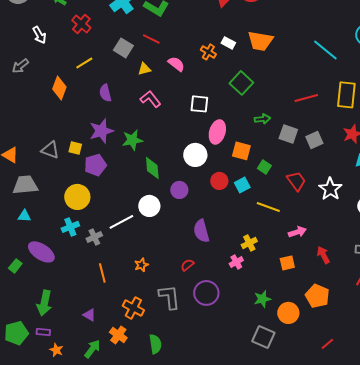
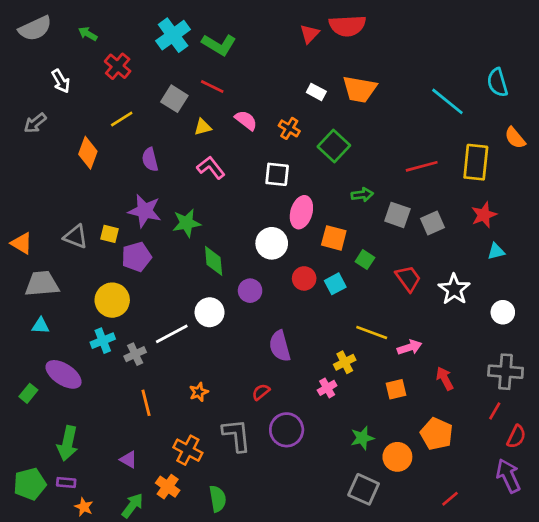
orange cross: (208, 52) -> (289, 128), moved
purple star: (101, 131) -> (145, 211), turned 30
yellow line: (268, 207) -> (372, 333), moved

